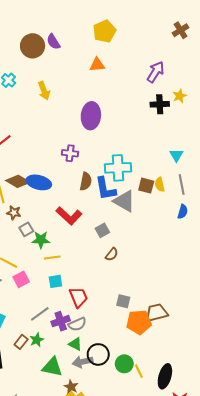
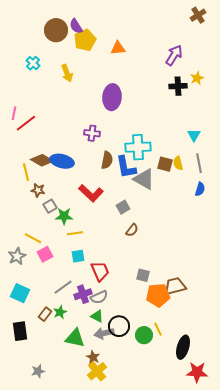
yellow pentagon: (104, 31) -> (85, 40), moved
yellow line: (139, 371) -> (158, 329), moved

